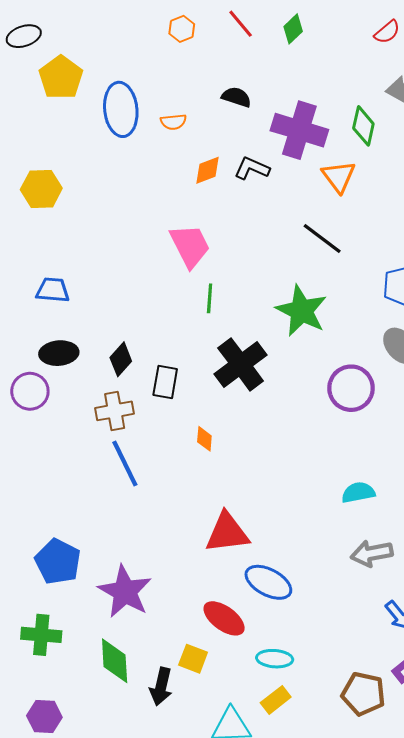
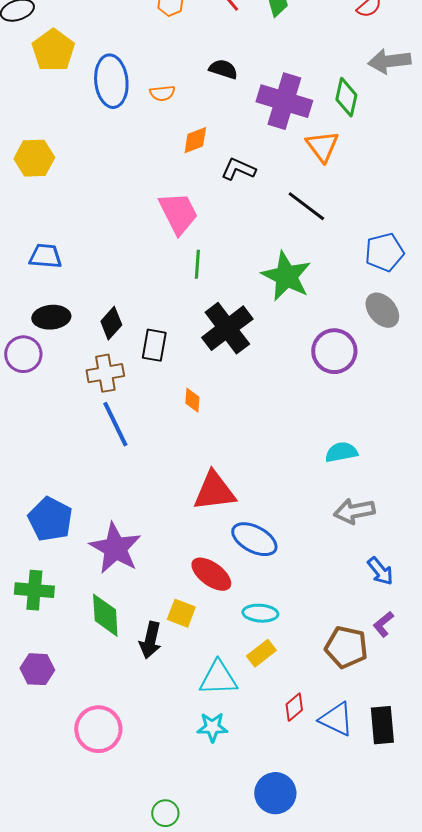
black L-shape: (252, 168) -> (238, 169), moved

